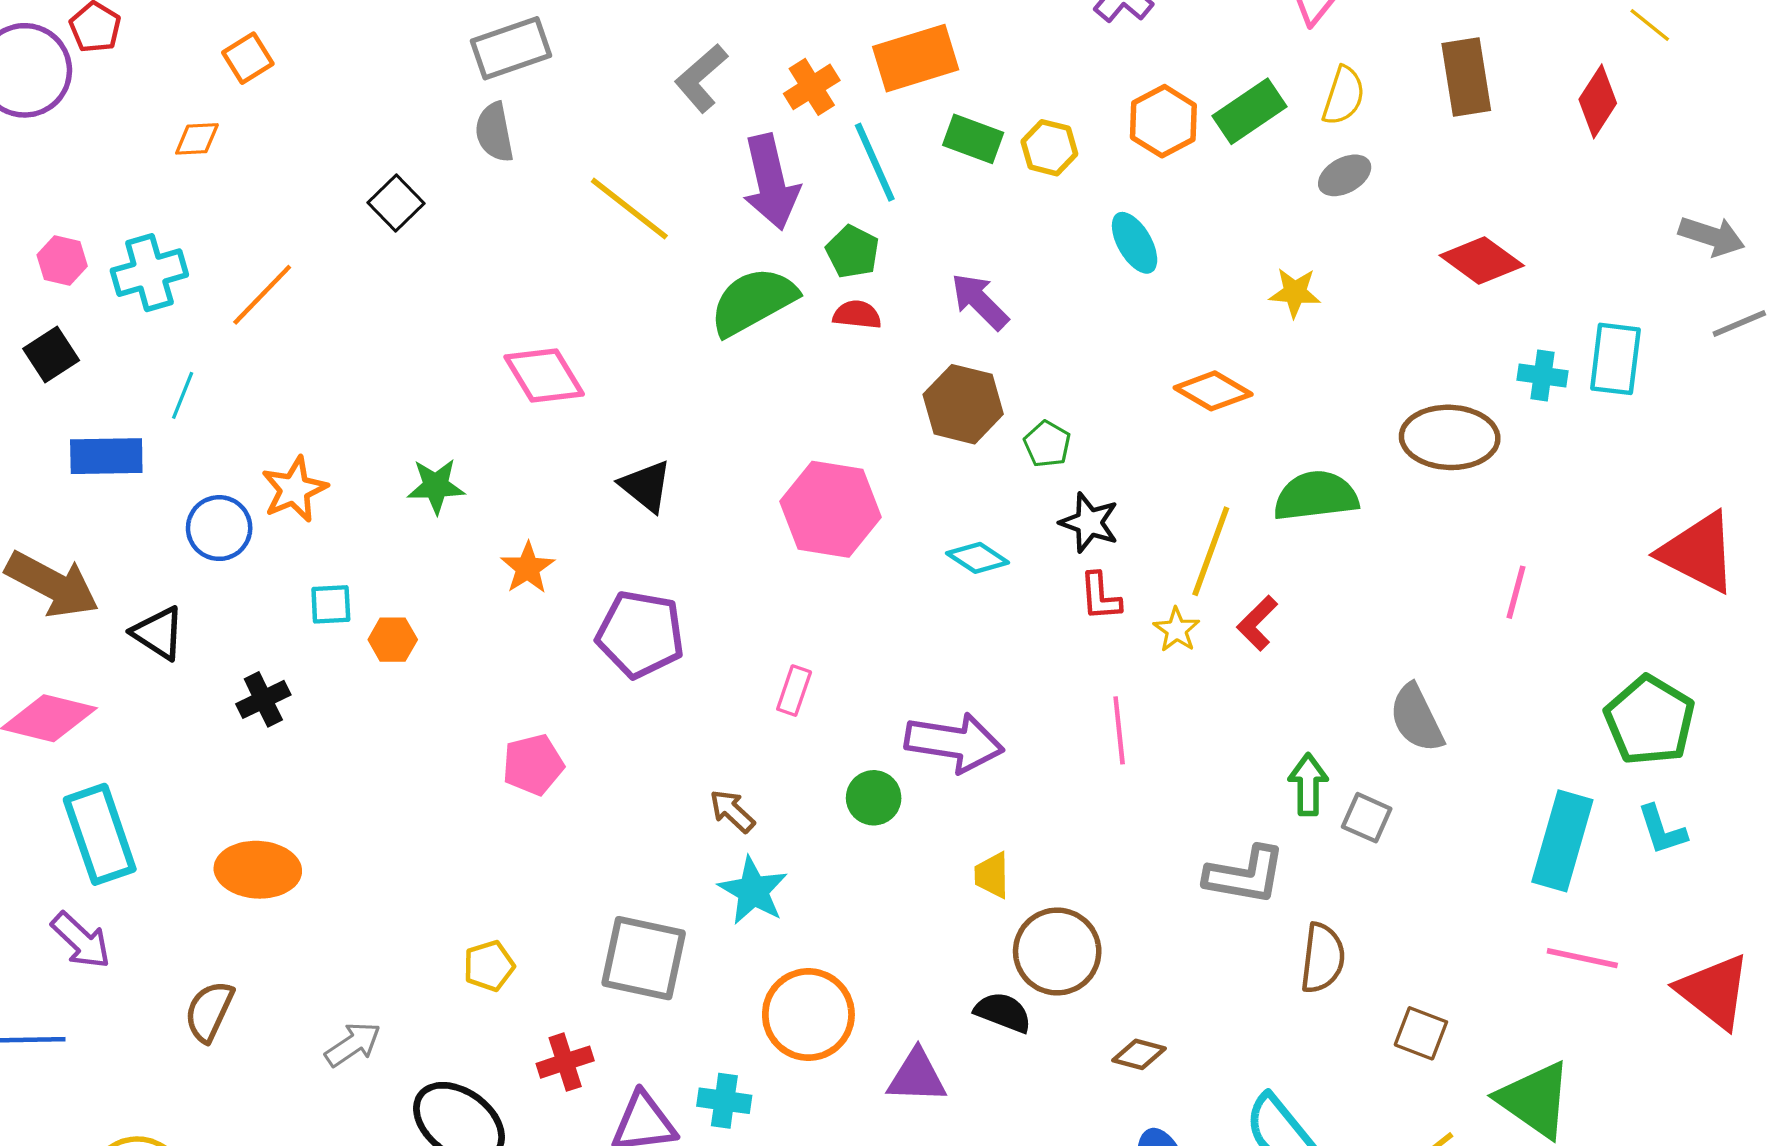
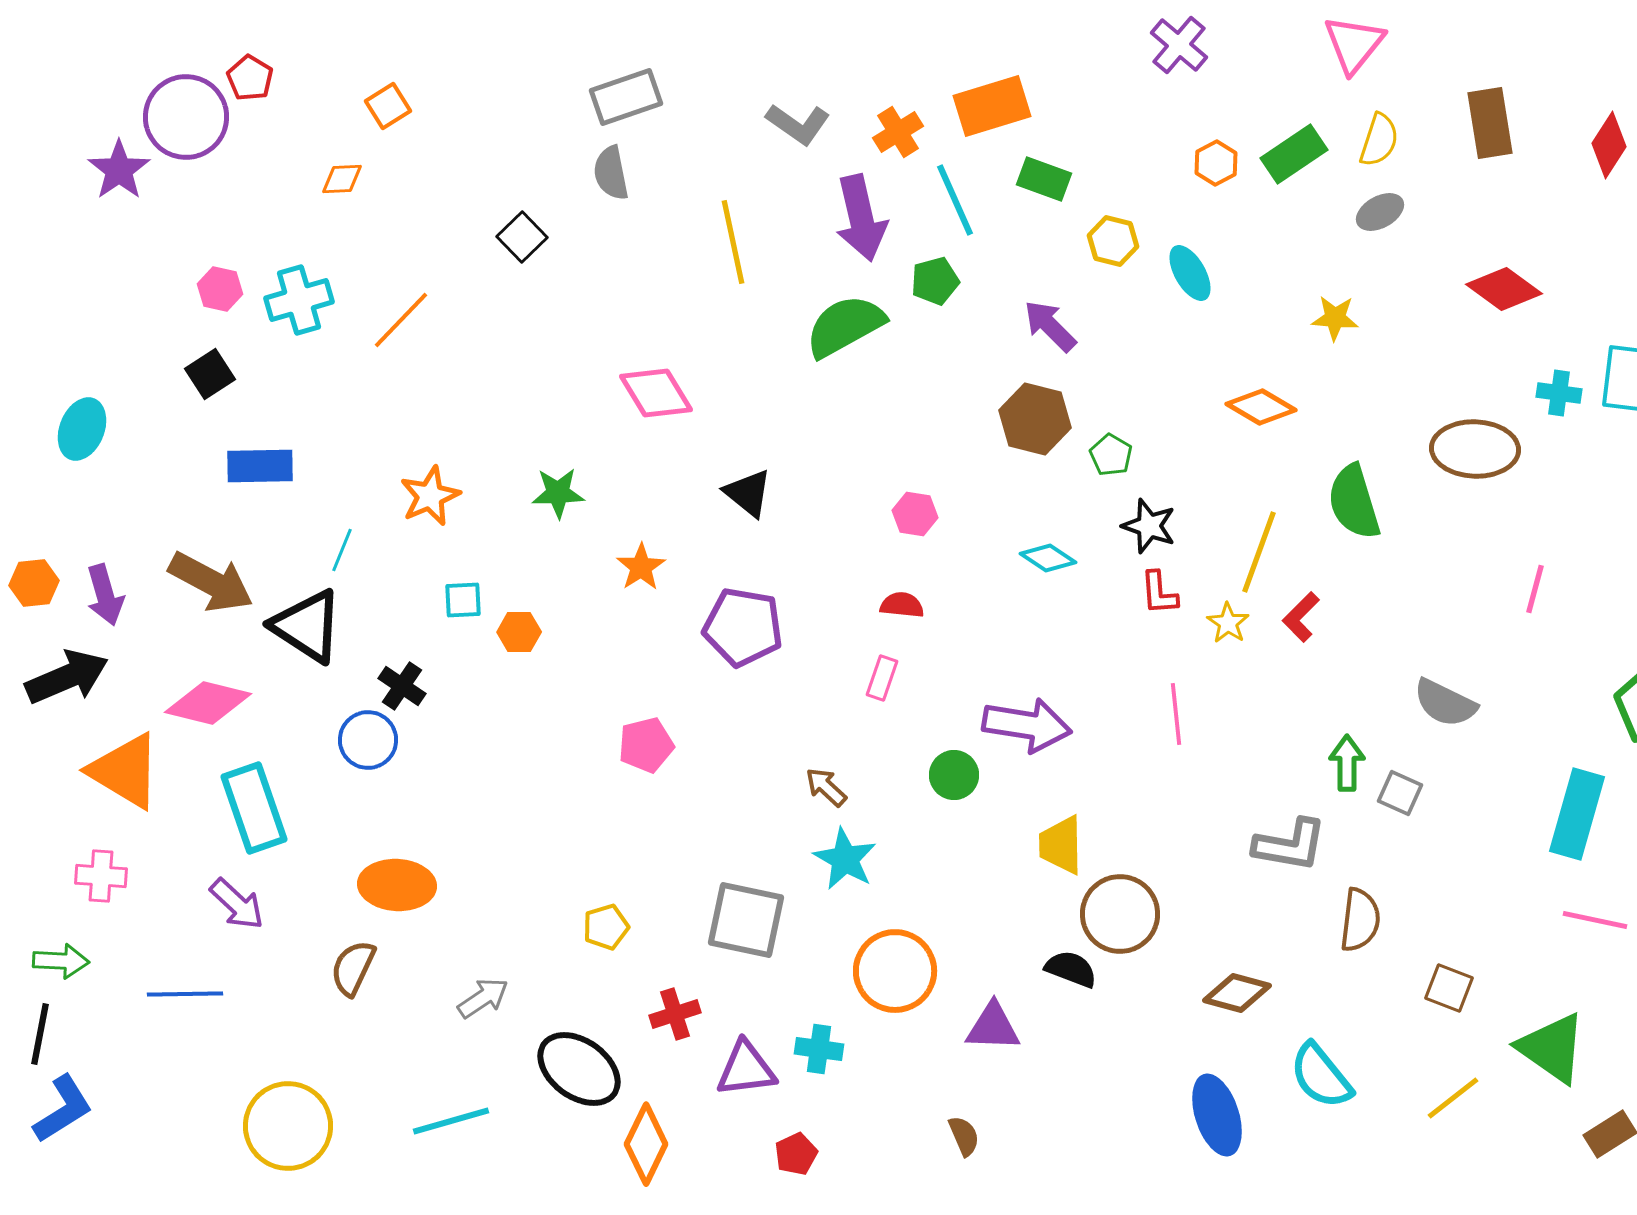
gray L-shape: (701, 78) -> (798, 124), turned -104
orange hexagon: (1163, 121) -> (1216, 163), size x0.7
yellow hexagon: (1049, 148) -> (1113, 241), moved
yellow line: (629, 209) -> (733, 242), turned 40
green pentagon: (853, 252) -> (935, 281), turned 30
red semicircle: (857, 315) -> (902, 605), moved
cyan line: (183, 395) -> (342, 550), moved
green semicircle: (1316, 496) -> (1354, 502), turned -100
pink hexagon: (830, 509) -> (915, 514), size x0.5
blue circle: (219, 528) -> (368, 740), moved
black triangle: (158, 633) -> (307, 626), size x1.5
black cross: (263, 699) -> (402, 686), turned -30
gray semicircle: (1416, 718) -> (1445, 703), turned -38
orange ellipse: (258, 870) -> (397, 885), moved
yellow trapezoid: (992, 875) -> (1061, 845), size x1.4
brown diamond: (1139, 1054) -> (1237, 993), moved, size x1.4

